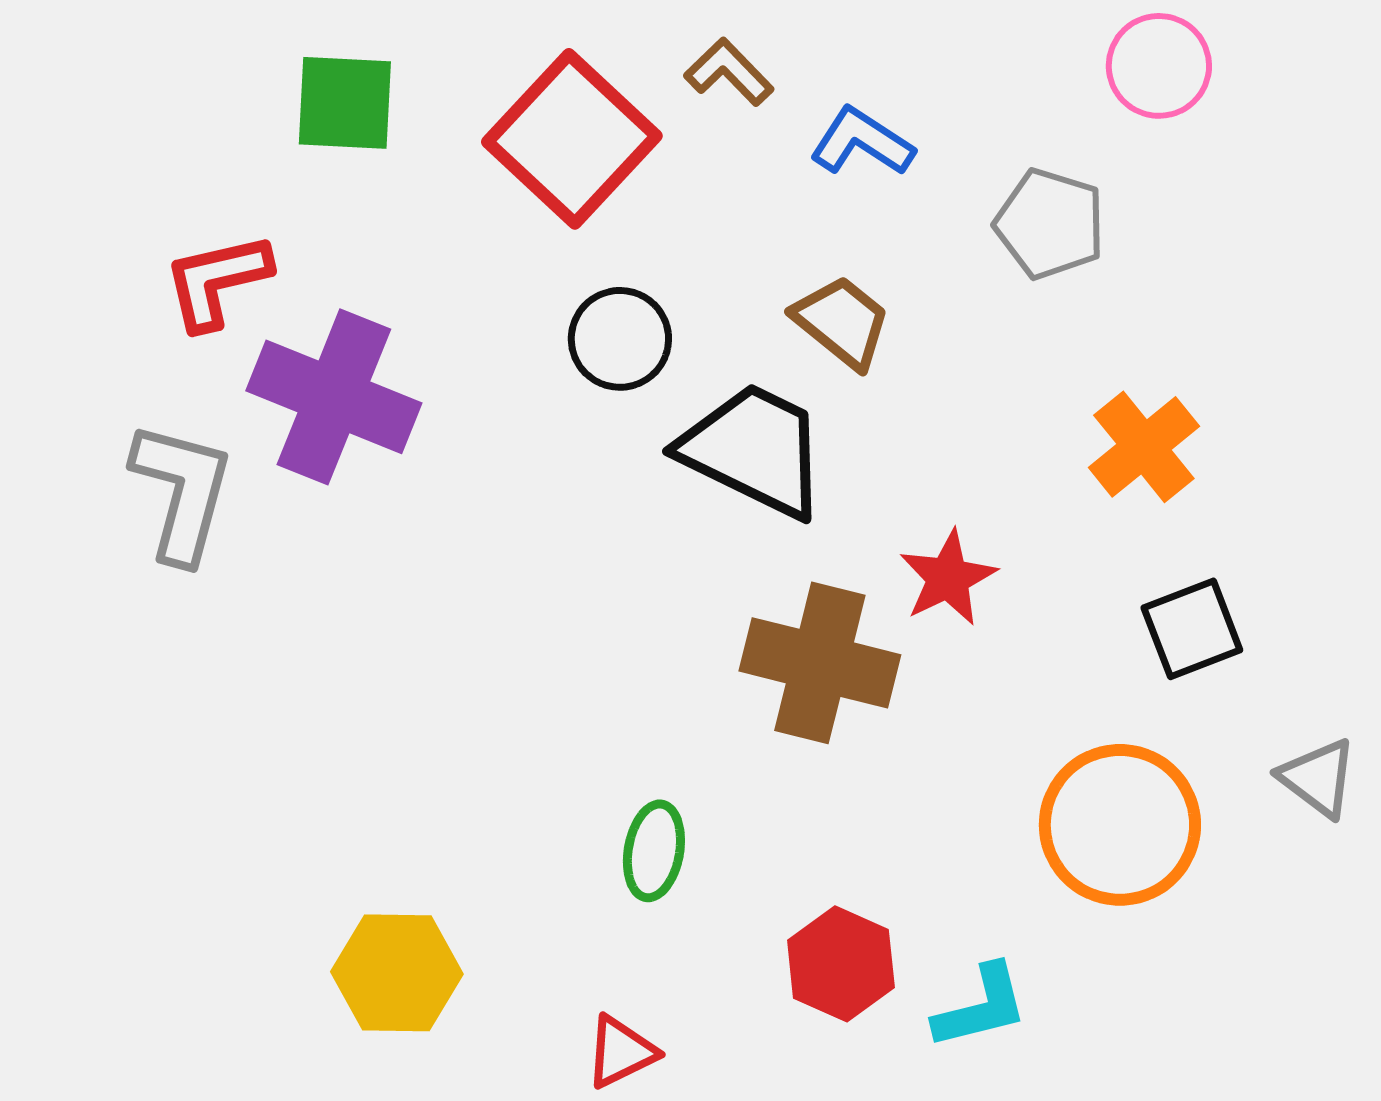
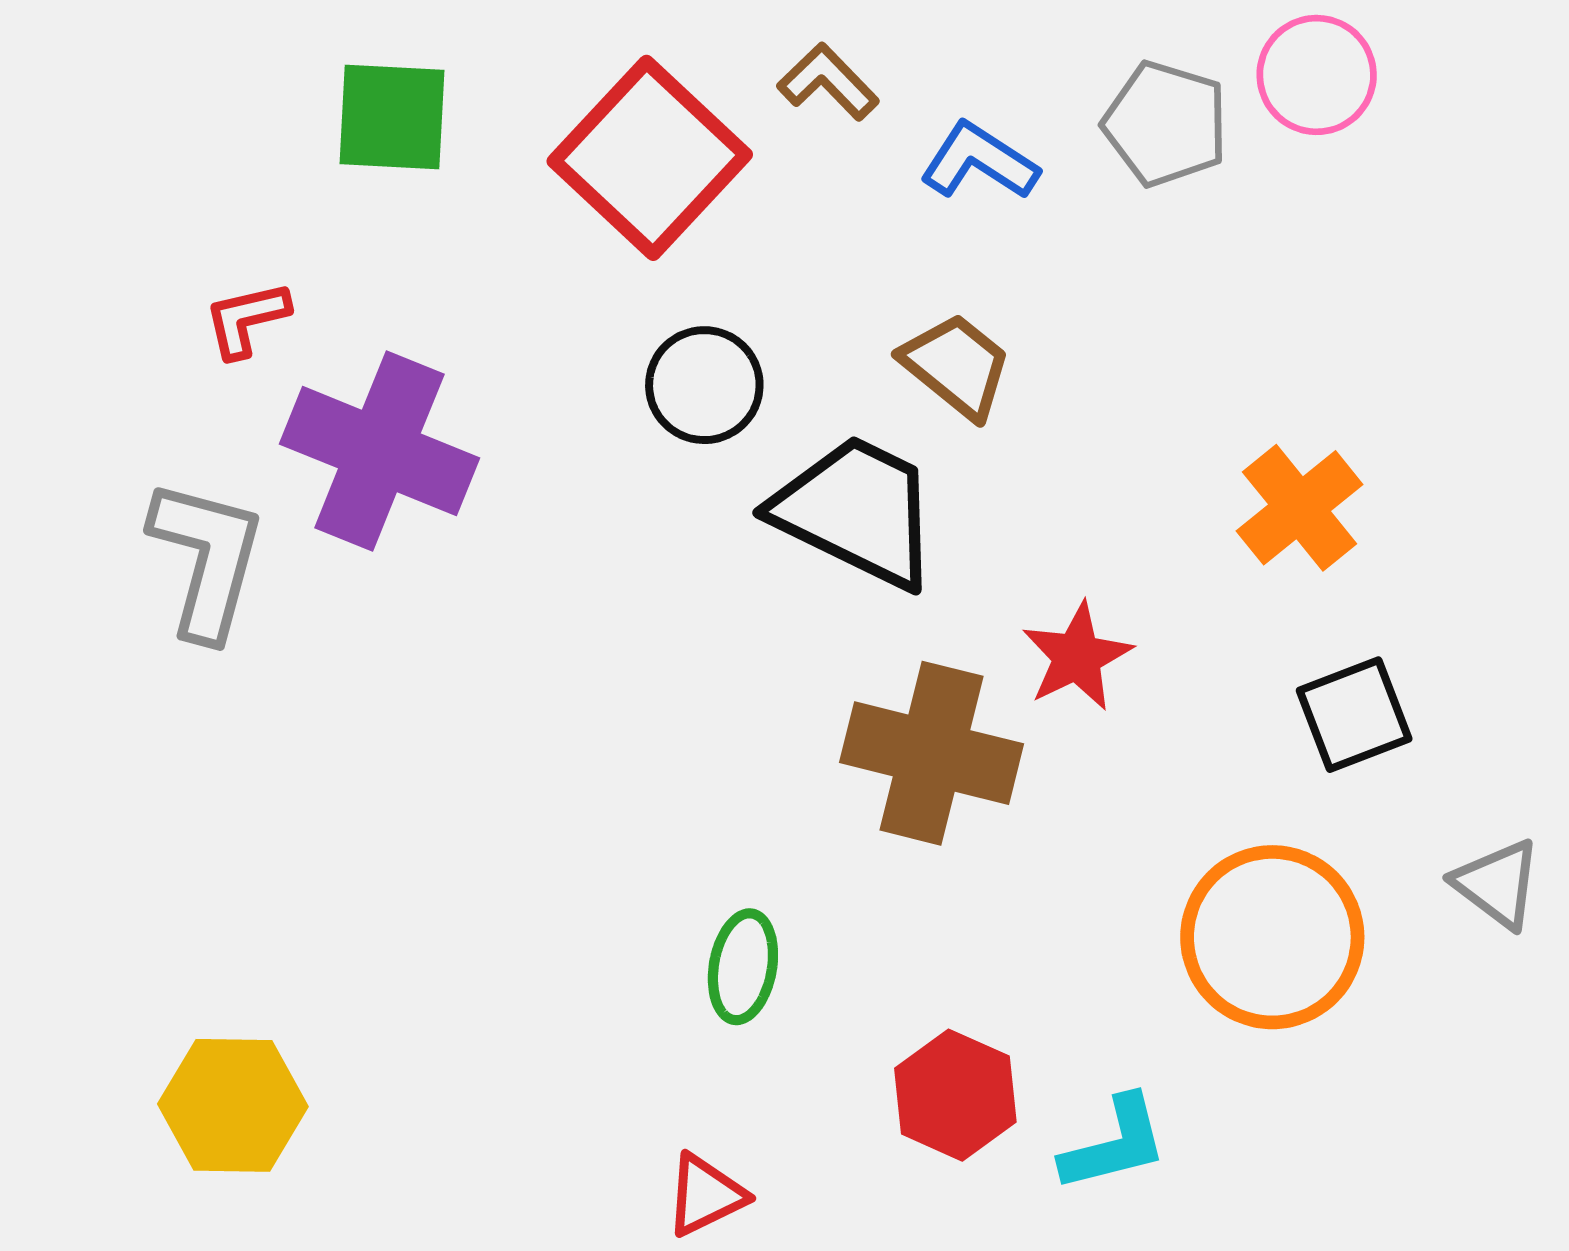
gray pentagon: (1050, 224) -> (1166, 124), moved
red L-shape: (217, 281) -> (247, 319), size x0.7
yellow hexagon: (397, 973) -> (233, 1105), moved

